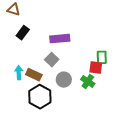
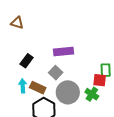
black rectangle: (23, 33) -> (27, 61), moved
gray circle: (64, 80) -> (68, 92), size x1.5

